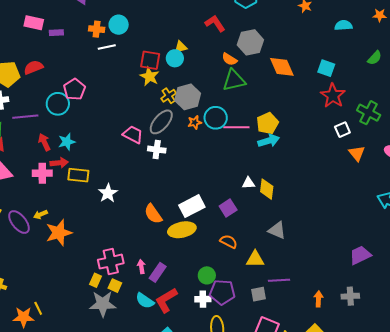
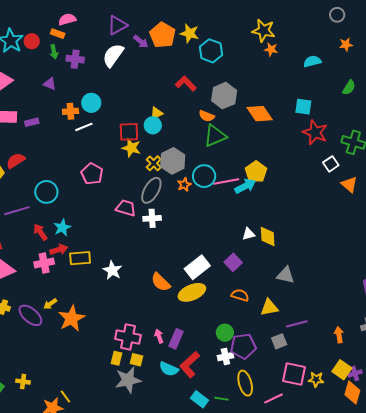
pink pentagon: (74, 89) -> (92, 174), moved
cyan arrow: (269, 141) -> (245, 186), moved
pink cross: (111, 262) -> (128, 337), turned 35

